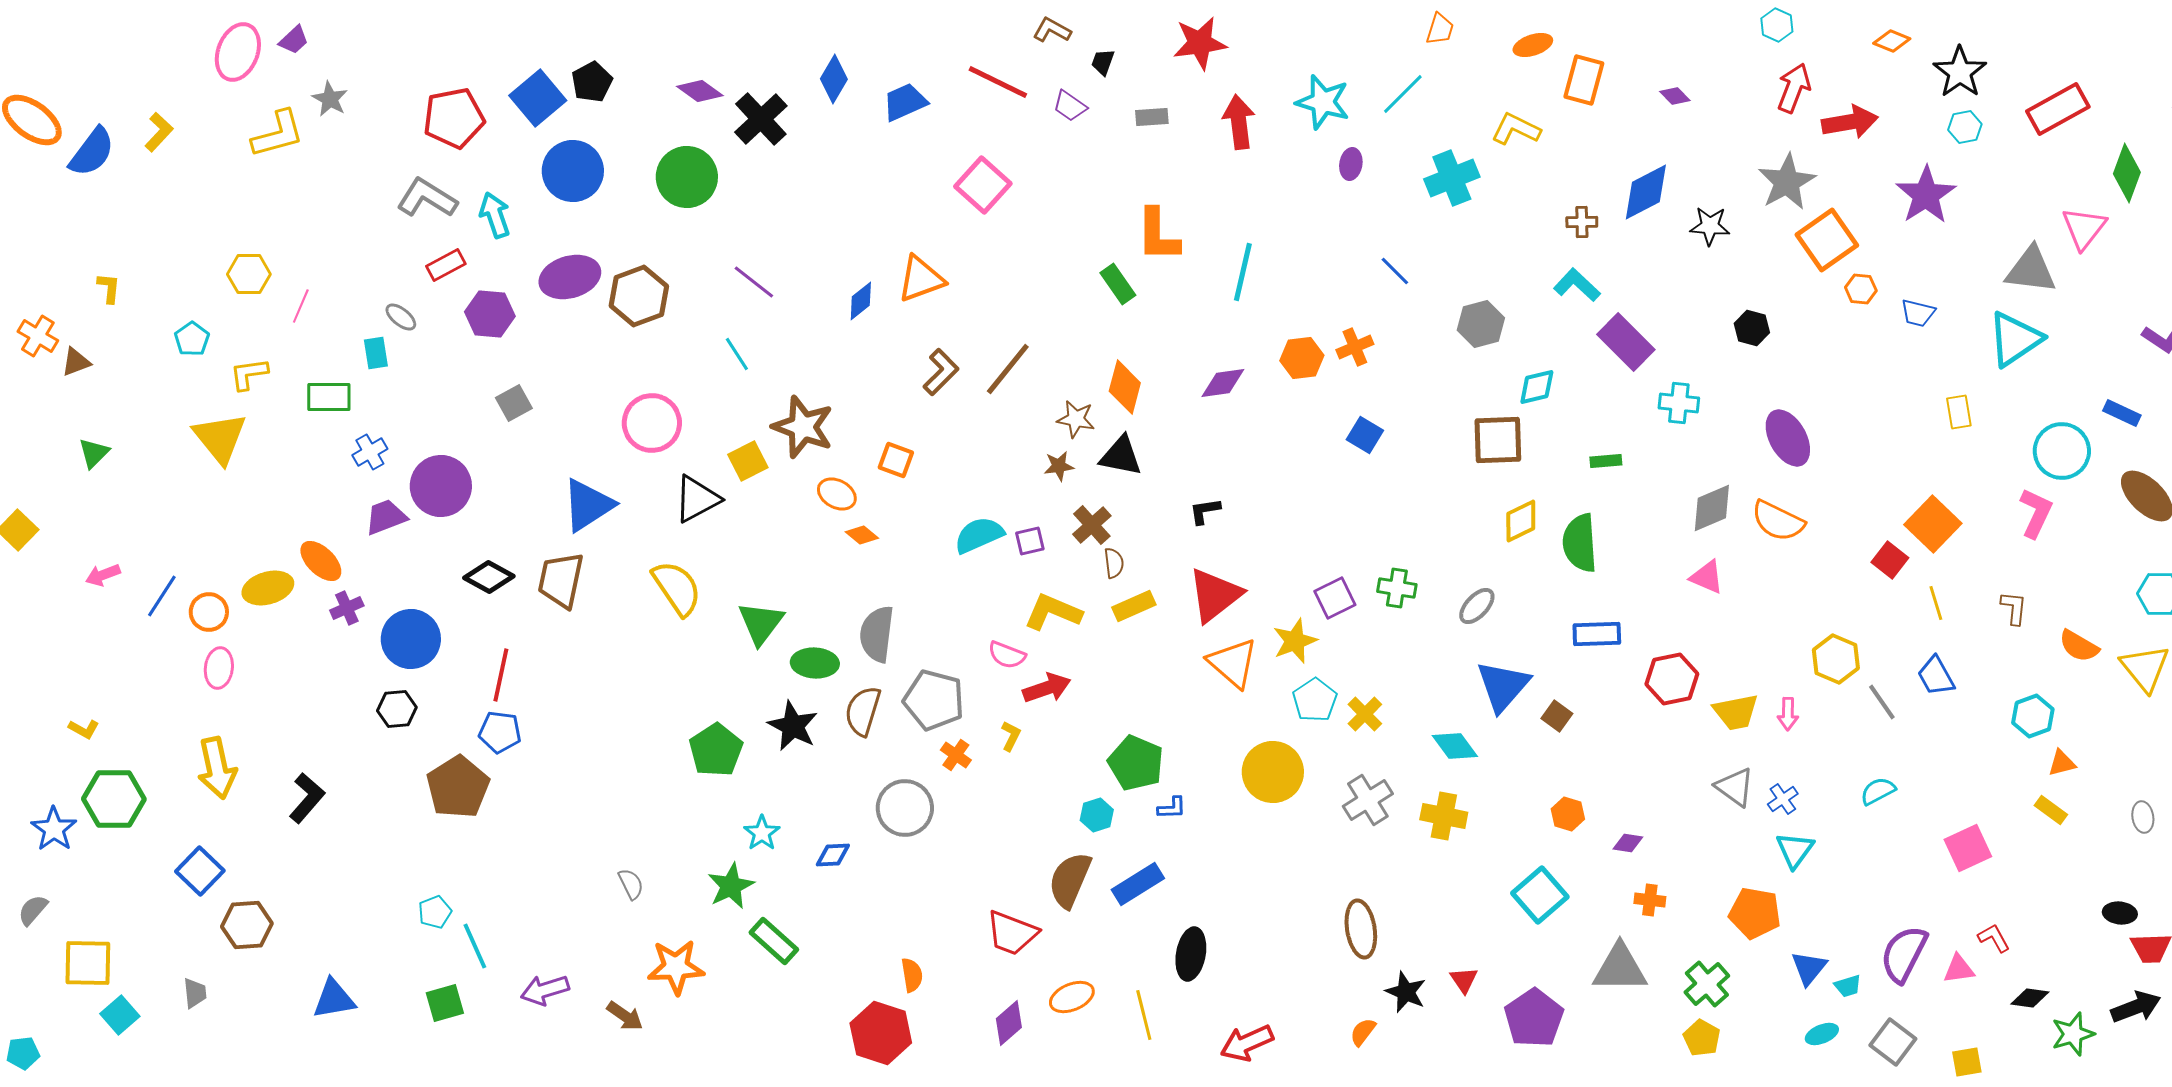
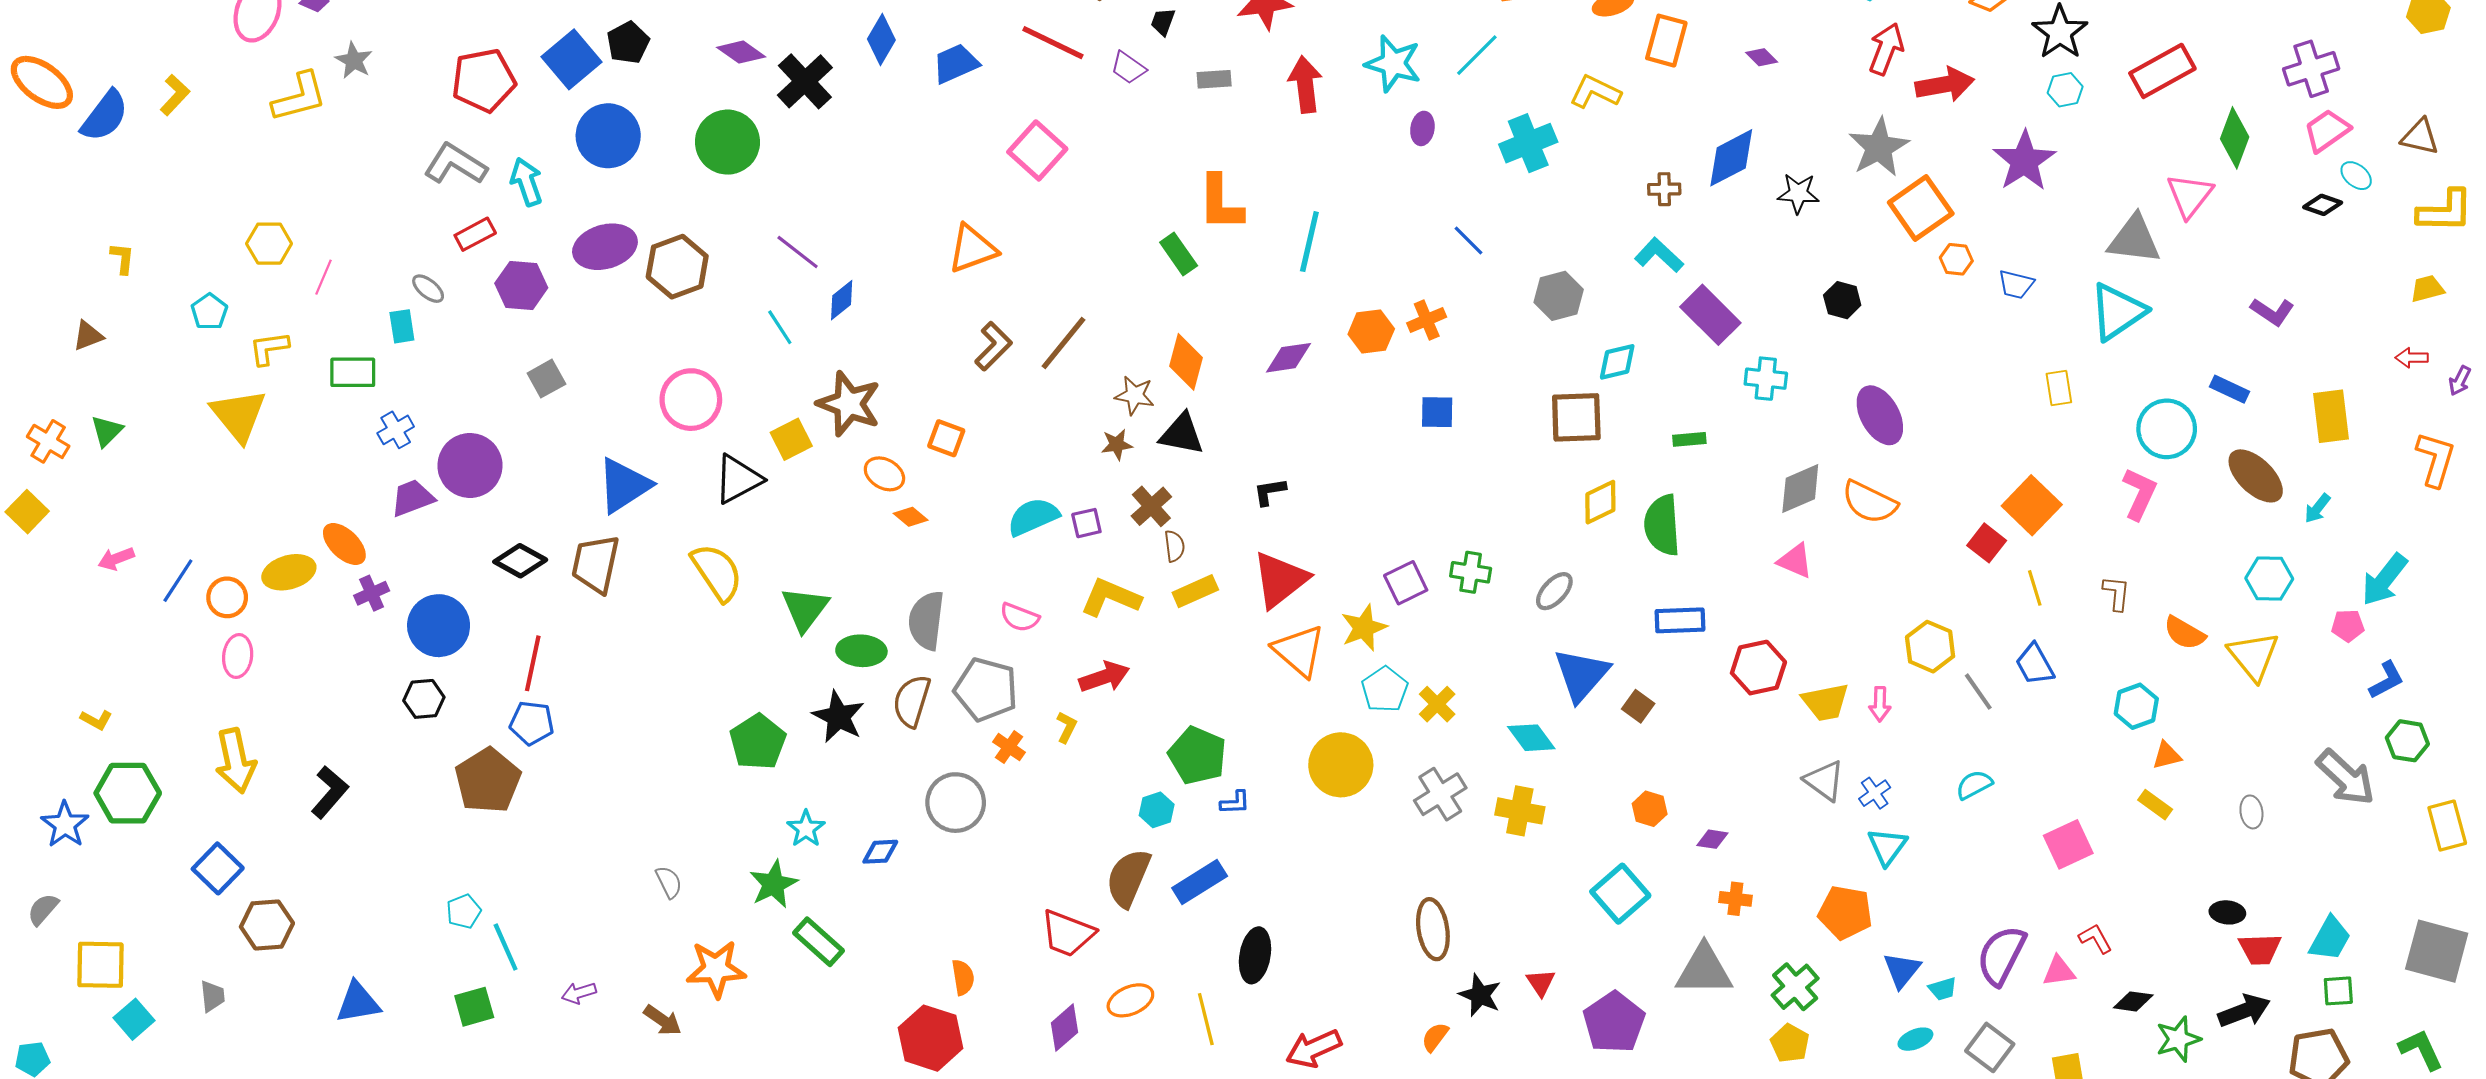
blue diamond: (861, 301) -> (842, 300), moved
orange cross: (38, 336) -> (48, 441), moved
blue square: (1365, 435) -> (1437, 412), turned -30
pink semicircle: (1007, 655) -> (1019, 617), moved
purple arrow: (545, 990) -> (579, 993), size x0.7

